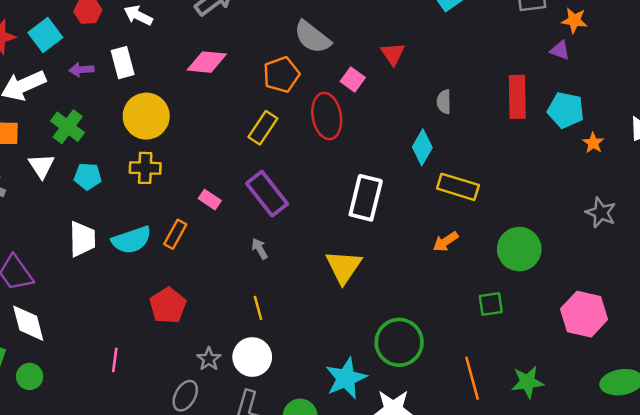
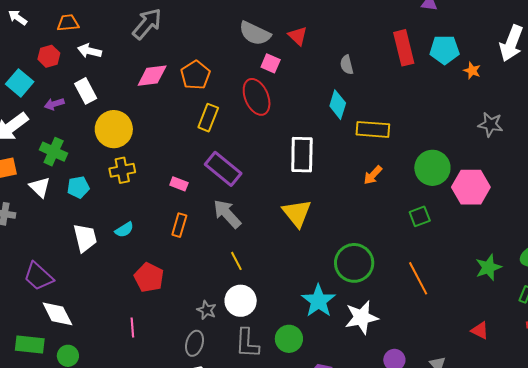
gray semicircle: (312, 37) -> (255, 33), moved
orange pentagon: (281, 75) -> (195, 75), moved
orange rectangle: (175, 234) -> (179, 225), moved
cyan semicircle: (132, 240) -> (124, 230), size x0.6
gray arrow: (260, 249) -> (227, 214), size x1.8
red pentagon: (168, 306) -> (149, 277), moved
pink hexagon: (584, 314) -> (471, 187), moved
green star: (527, 382) -> (488, 267), moved

